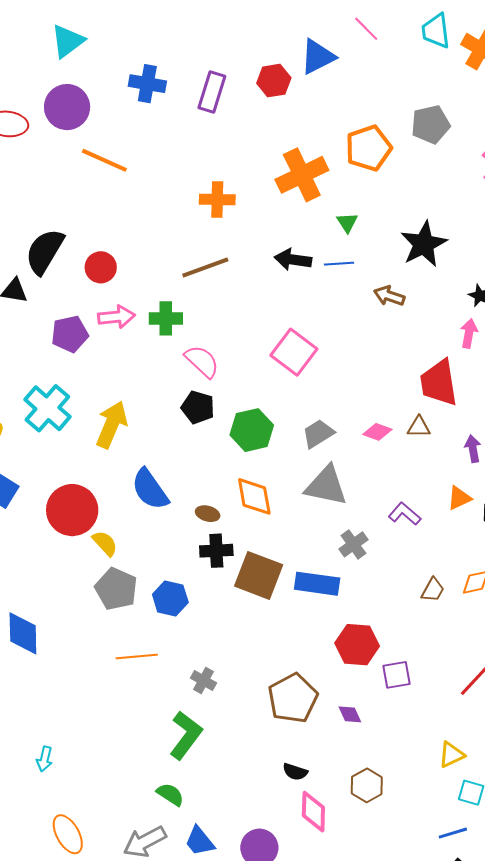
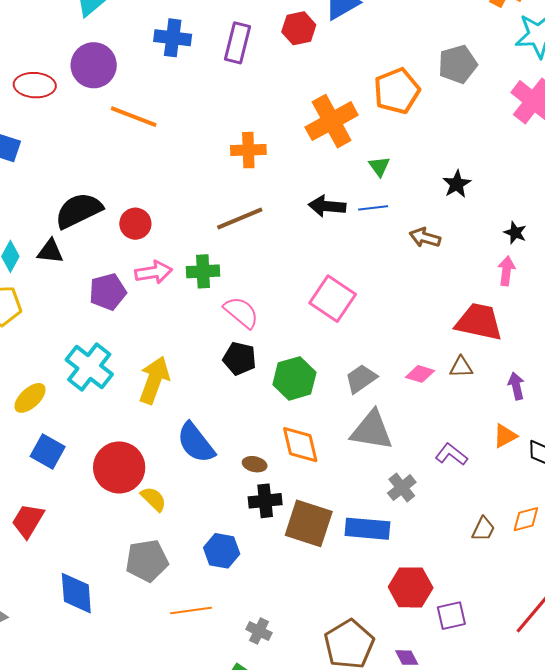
black star: (424, 244) -> (457, 184), size x0.6
black semicircle: (45, 251) -> (79, 211), turned 36
red trapezoid: (439, 383) -> (479, 322), turned 114
gray pentagon: (116, 589) -> (147, 561), moved, turned -30

